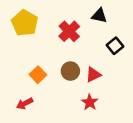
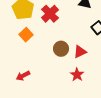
red cross: (69, 31) -> (50, 14), moved
orange square: (38, 75) -> (26, 35), moved

